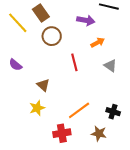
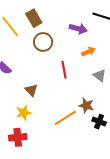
red cross: (62, 133) -> (18, 137), moved
brown star: (99, 134) -> (86, 105), moved

